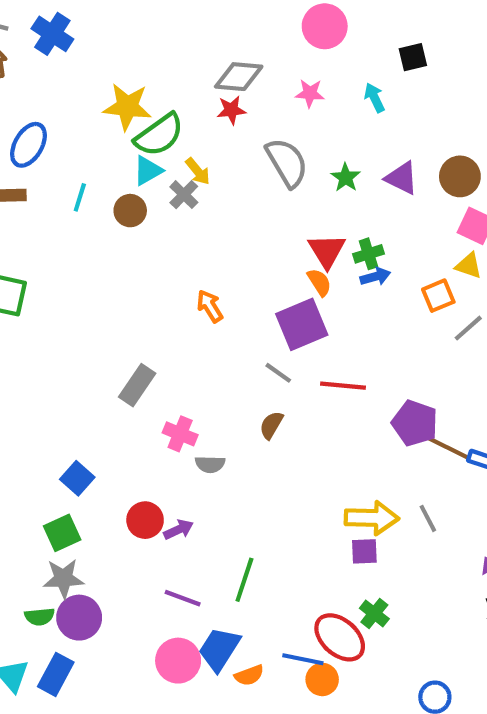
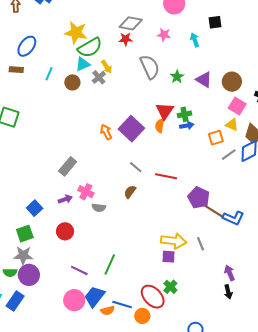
orange semicircle: (319, 282) -> (160, 126), turned -144
purple square: (302, 324) -> (131, 129), moved, turned -30
purple arrow: (179, 530) -> (65, 199), moved
blue line: (303, 659) -> (122, 304), moved

